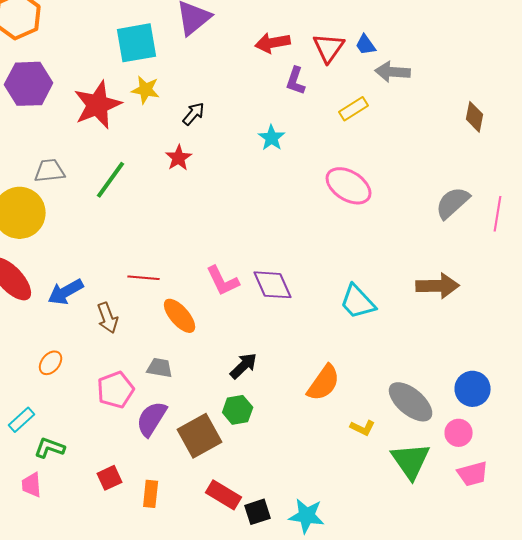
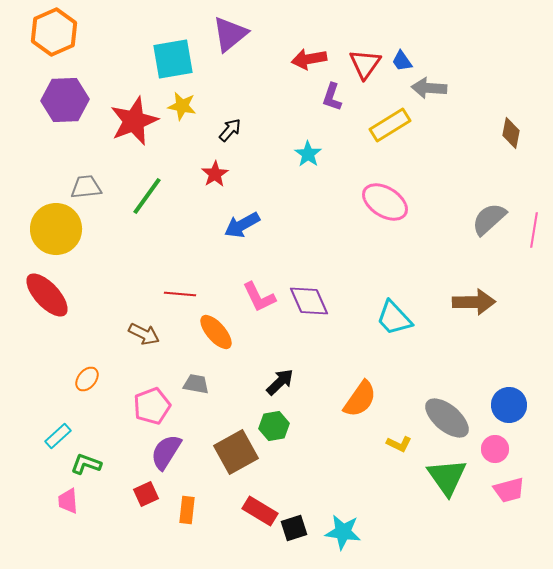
yellow rectangle: (354, 109) -> (390, 125), size x1.4
blue arrow: (66, 292) -> (242, 225), moved
brown arrow: (108, 318) -> (144, 334), turned -44
purple semicircle: (152, 419) -> (166, 452), moved

